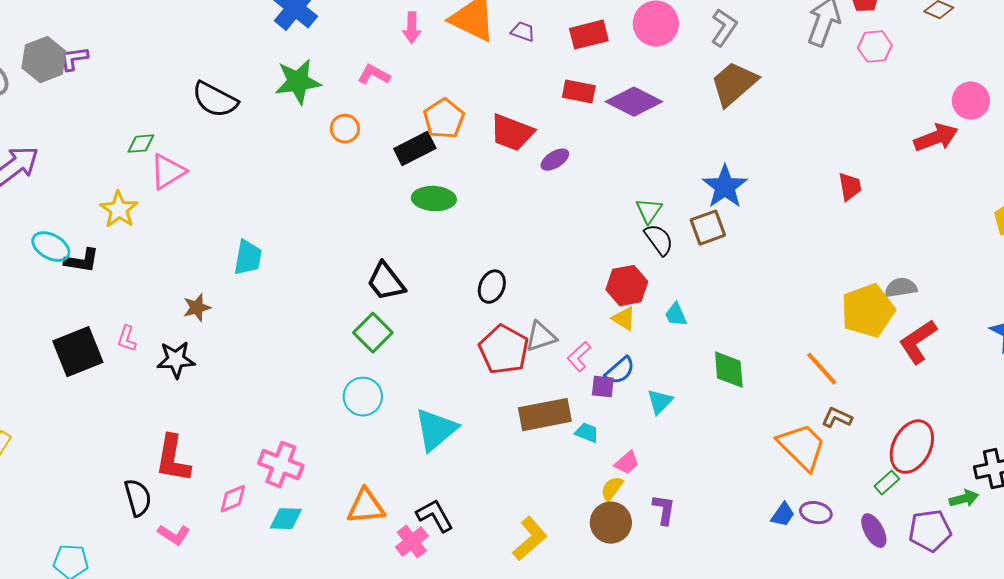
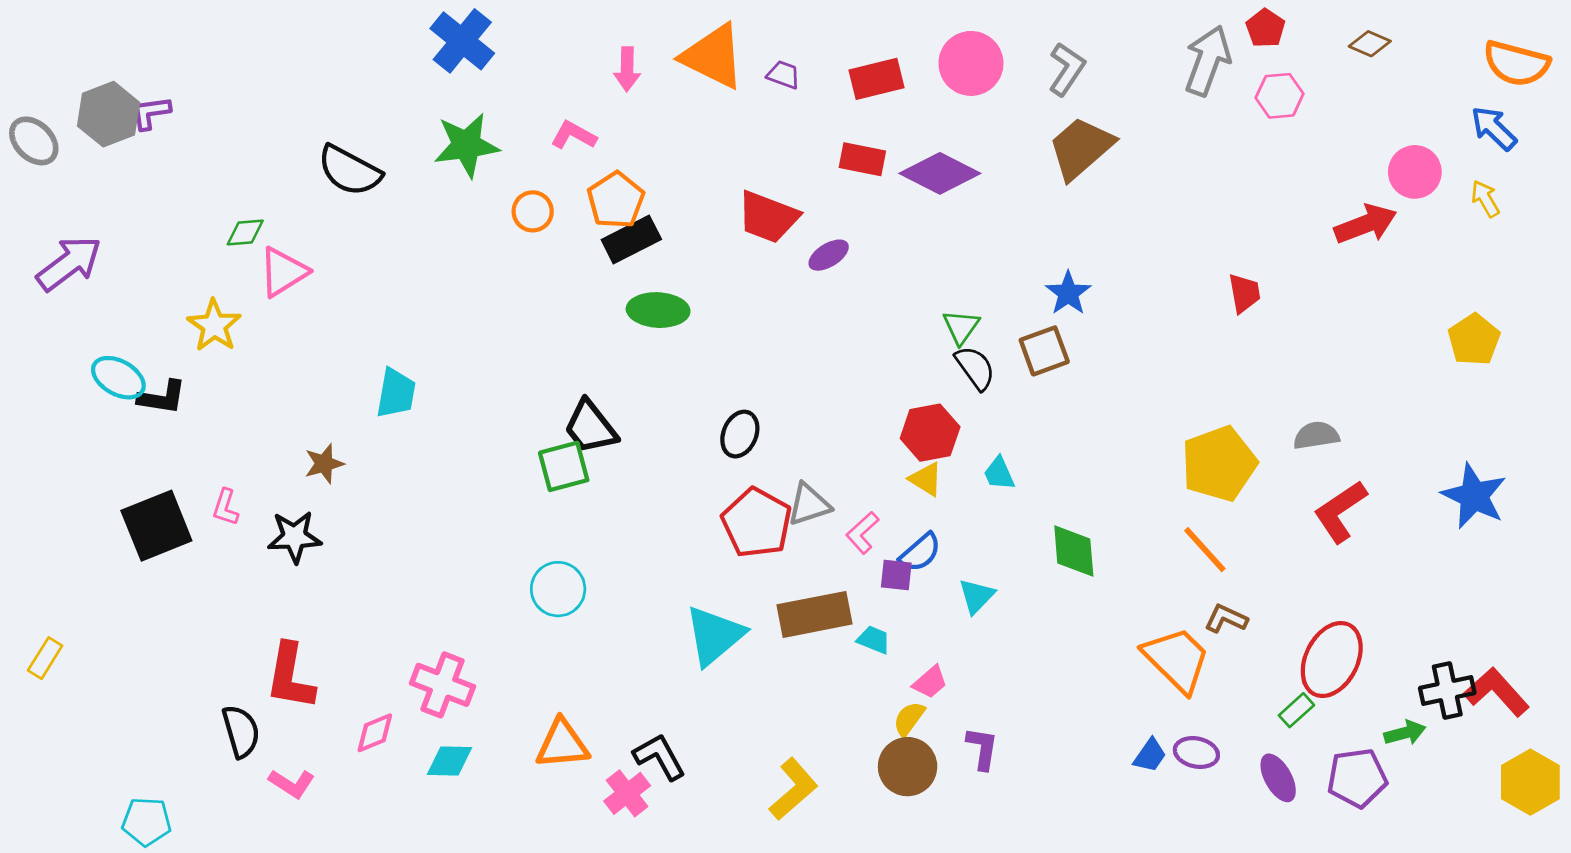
orange pentagon: (444, 119) -> (616, 200), moved
blue star: (725, 187) -> (1068, 293), size x0.7
yellow pentagon: (868, 311) -> (1219, 464), moved
green square: (373, 333) -> (564, 466), moved, turned 30
cyan triangle: (436, 430) -> (714, 636), moved

